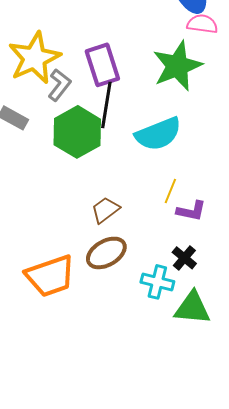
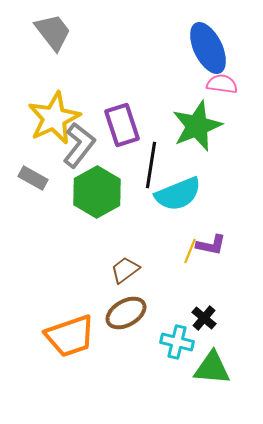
gray L-shape: (59, 85) -> (79, 145), size x1.4
black line: (106, 105) -> (151, 165), moved
purple L-shape: (191, 211) -> (211, 245), moved

